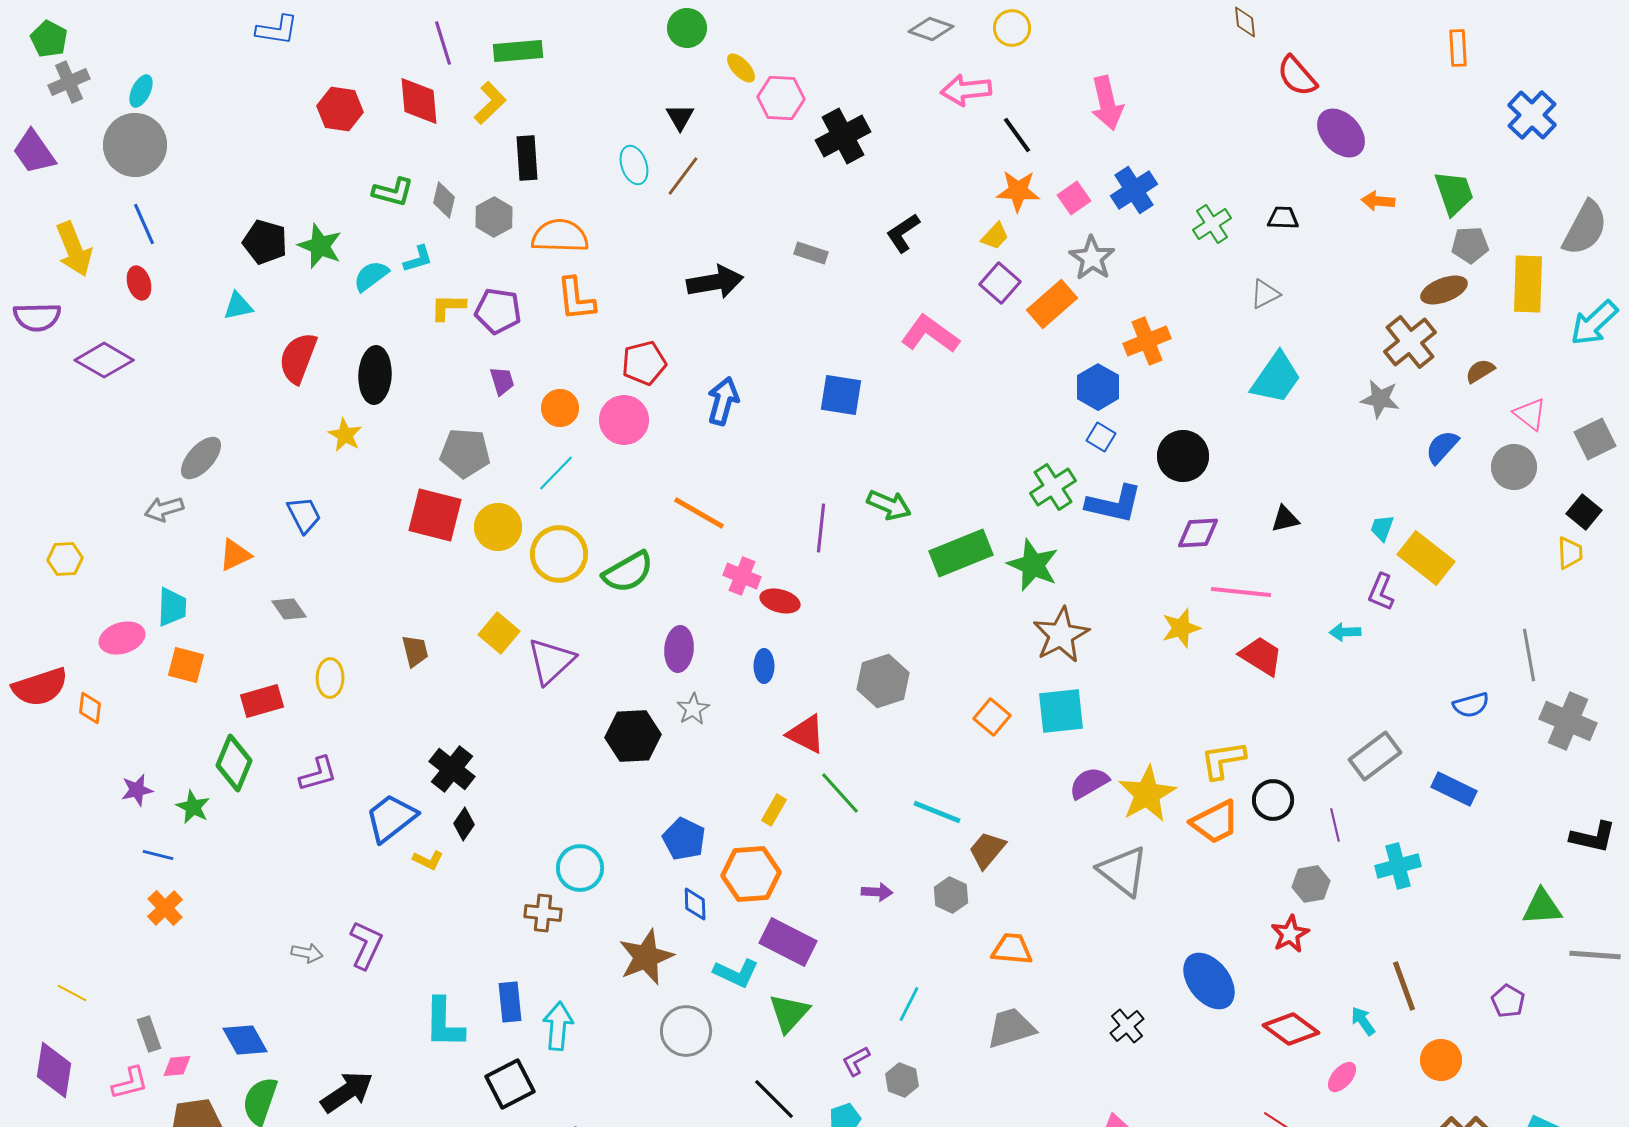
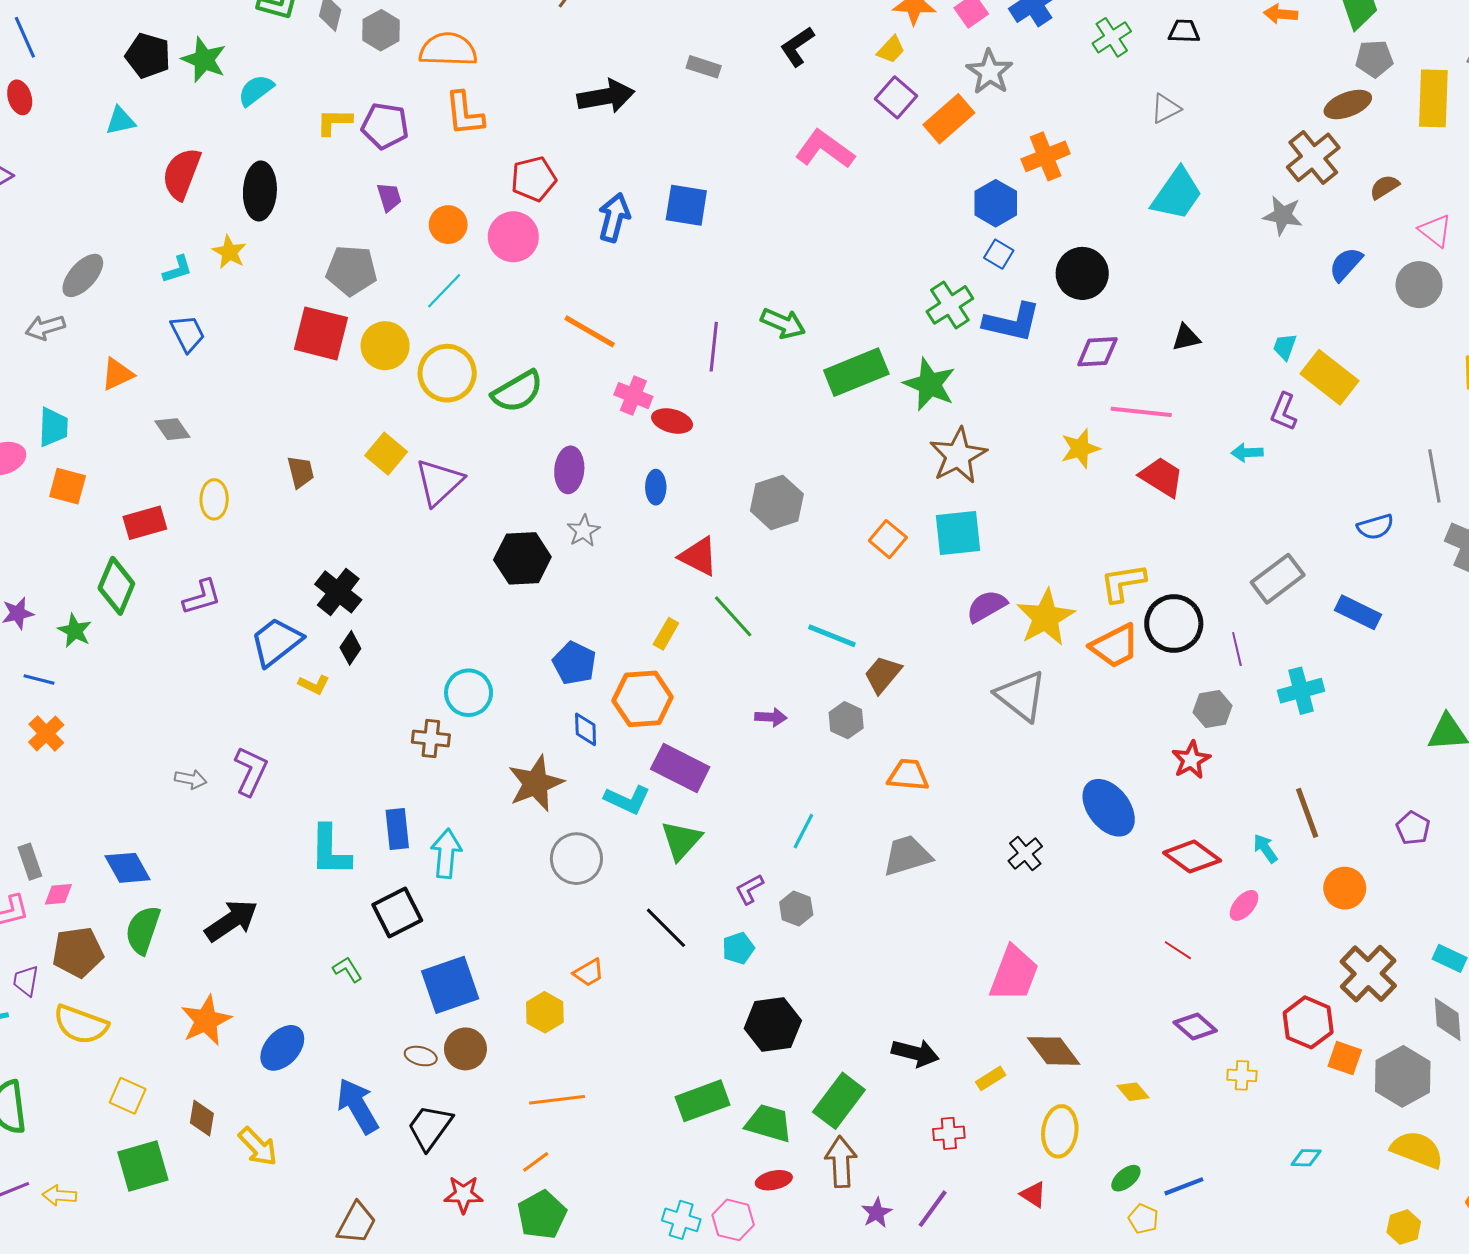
cyan L-shape: (418, 259) -> (177, 269), moved
blue square: (841, 395) -> (686, 205), moved
black circle: (1273, 800) -> (1174, 624), size x1.4

